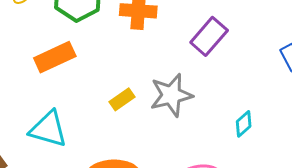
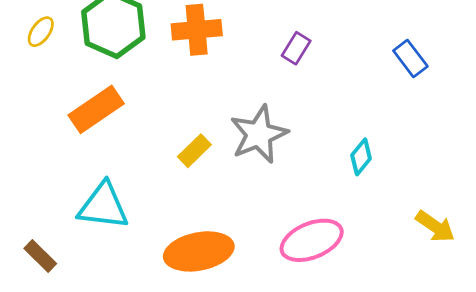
purple rectangle: (209, 36) -> (296, 48), size x0.6

